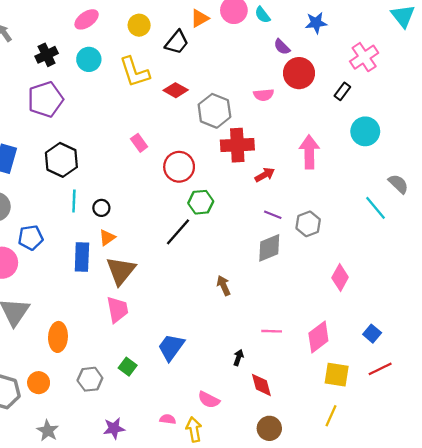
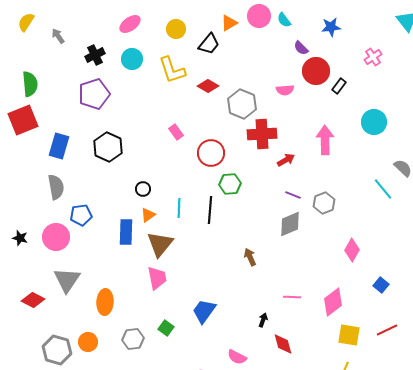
pink cross: (364, 57) -> (373, 57), size x0.7
black rectangle: (342, 91) -> (339, 86), moved
cyan line: (74, 201) -> (179, 208), moved
black line: (178, 232) -> (210, 210), turned -36
blue square: (372, 334) -> (381, 285), moved

